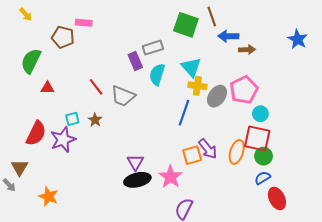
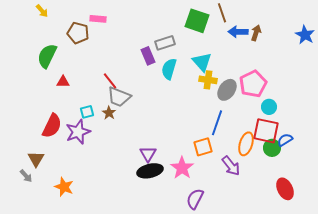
brown arrow: (247, 50) -> (256, 33), moved, turned -70
gray trapezoid: (123, 96) -> (119, 97), moved
blue line: (184, 113) -> (217, 123), moved
purple arrow: (208, 149) -> (231, 166), moved
blue semicircle: (262, 178) -> (285, 140), moved

